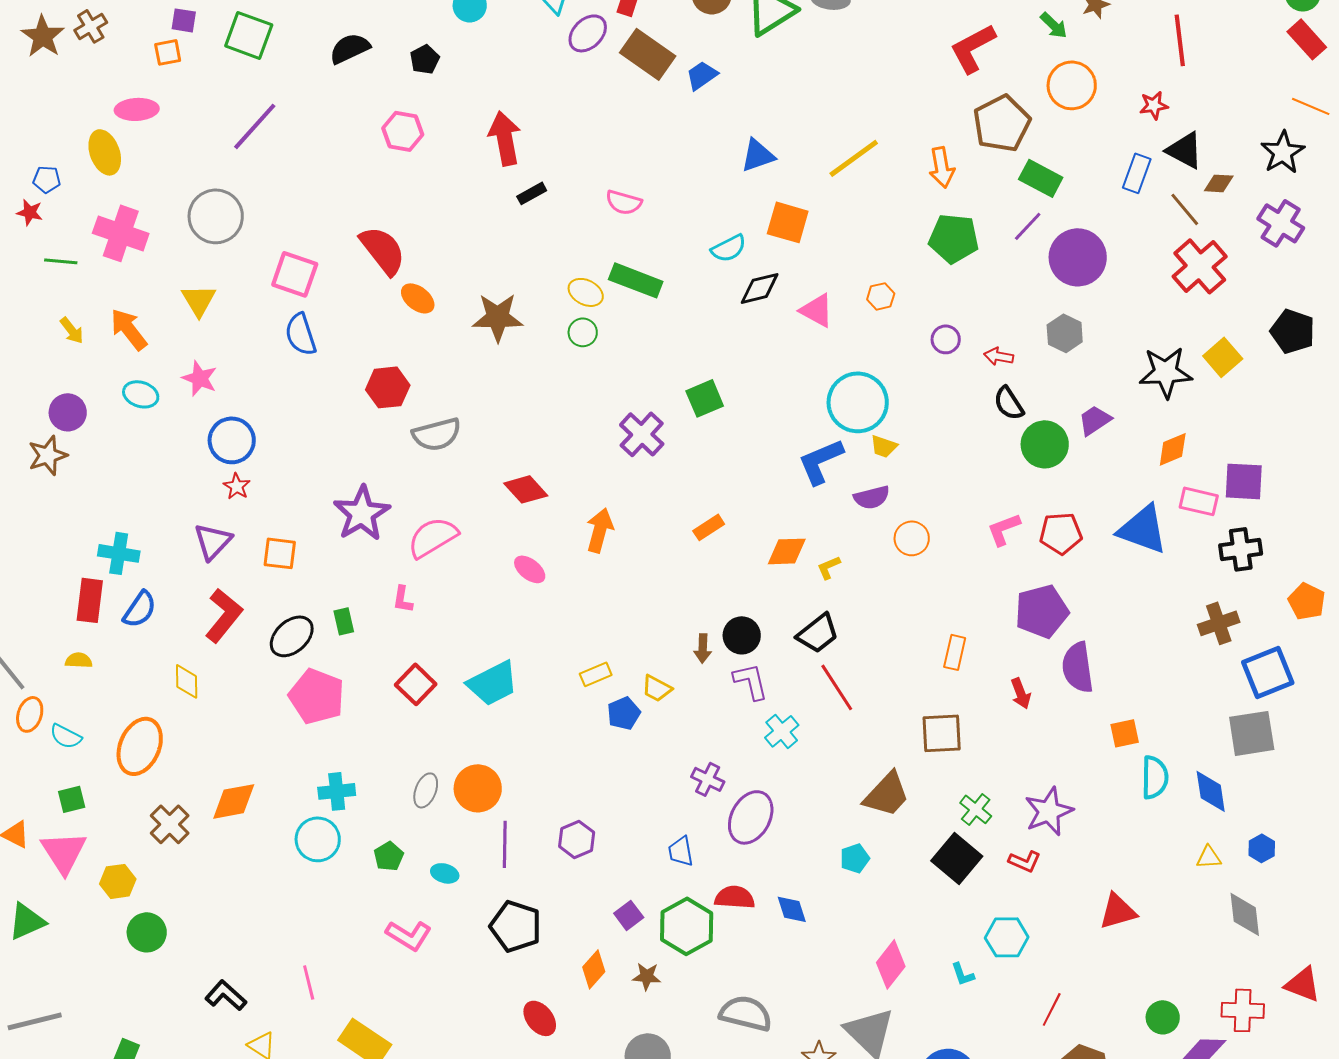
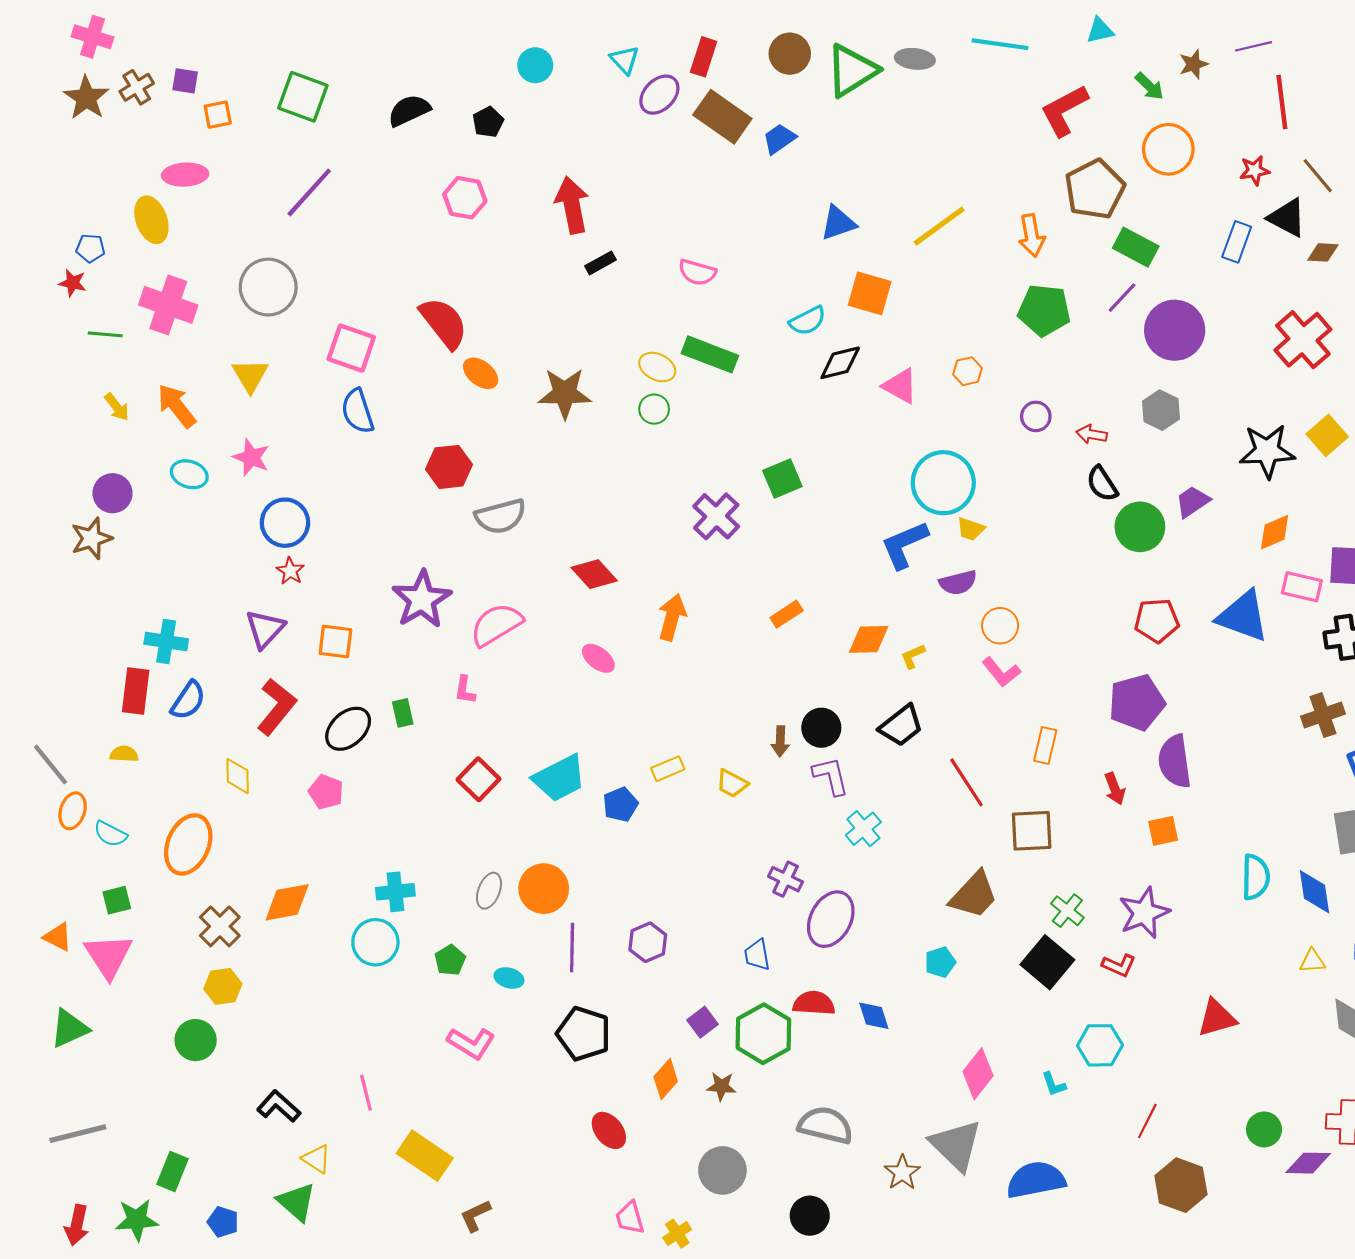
purple square: (184, 20) -> (185, 81), moved
brown line: (1185, 209) -> (1318, 176), moved
pink L-shape: (1004, 529) -> (1001, 672), moved, turned -108
red line: (837, 687) -> (966, 782), moved
pink pentagon: (317, 696) -> (326, 792), moved, size x0.6
blue pentagon: (624, 713) -> (620, 804), moved
orange square: (1125, 733) -> (1163, 831), moved
yellow hexagon: (118, 881) -> (223, 986), moved

